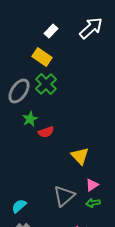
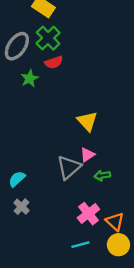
red semicircle: (46, 132) -> (54, 62), moved
pink triangle: (92, 185) -> (87, 155), moved

